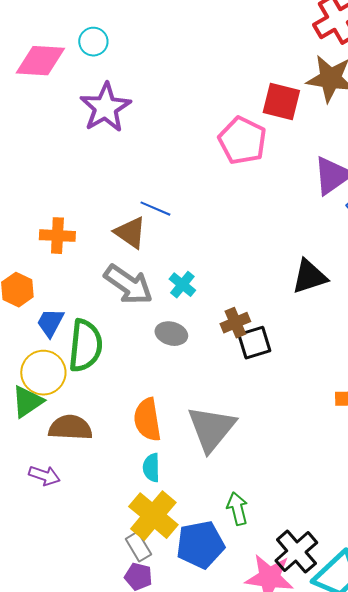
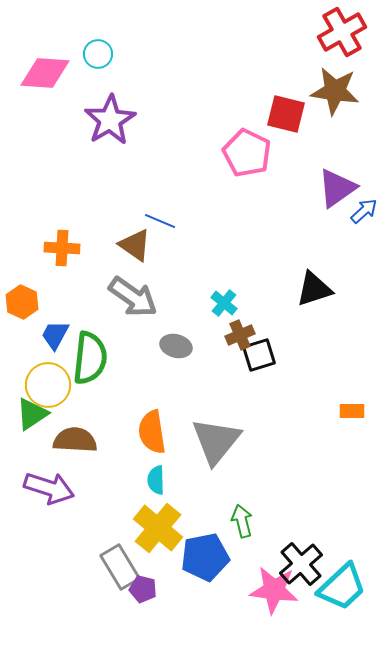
cyan cross: (182, 285) -> (224, 303), moved
purple arrow: (44, 476) -> (49, 488), size x1.6
gray rectangle: (138, 547) -> (120, 567), moved, size x1.5

